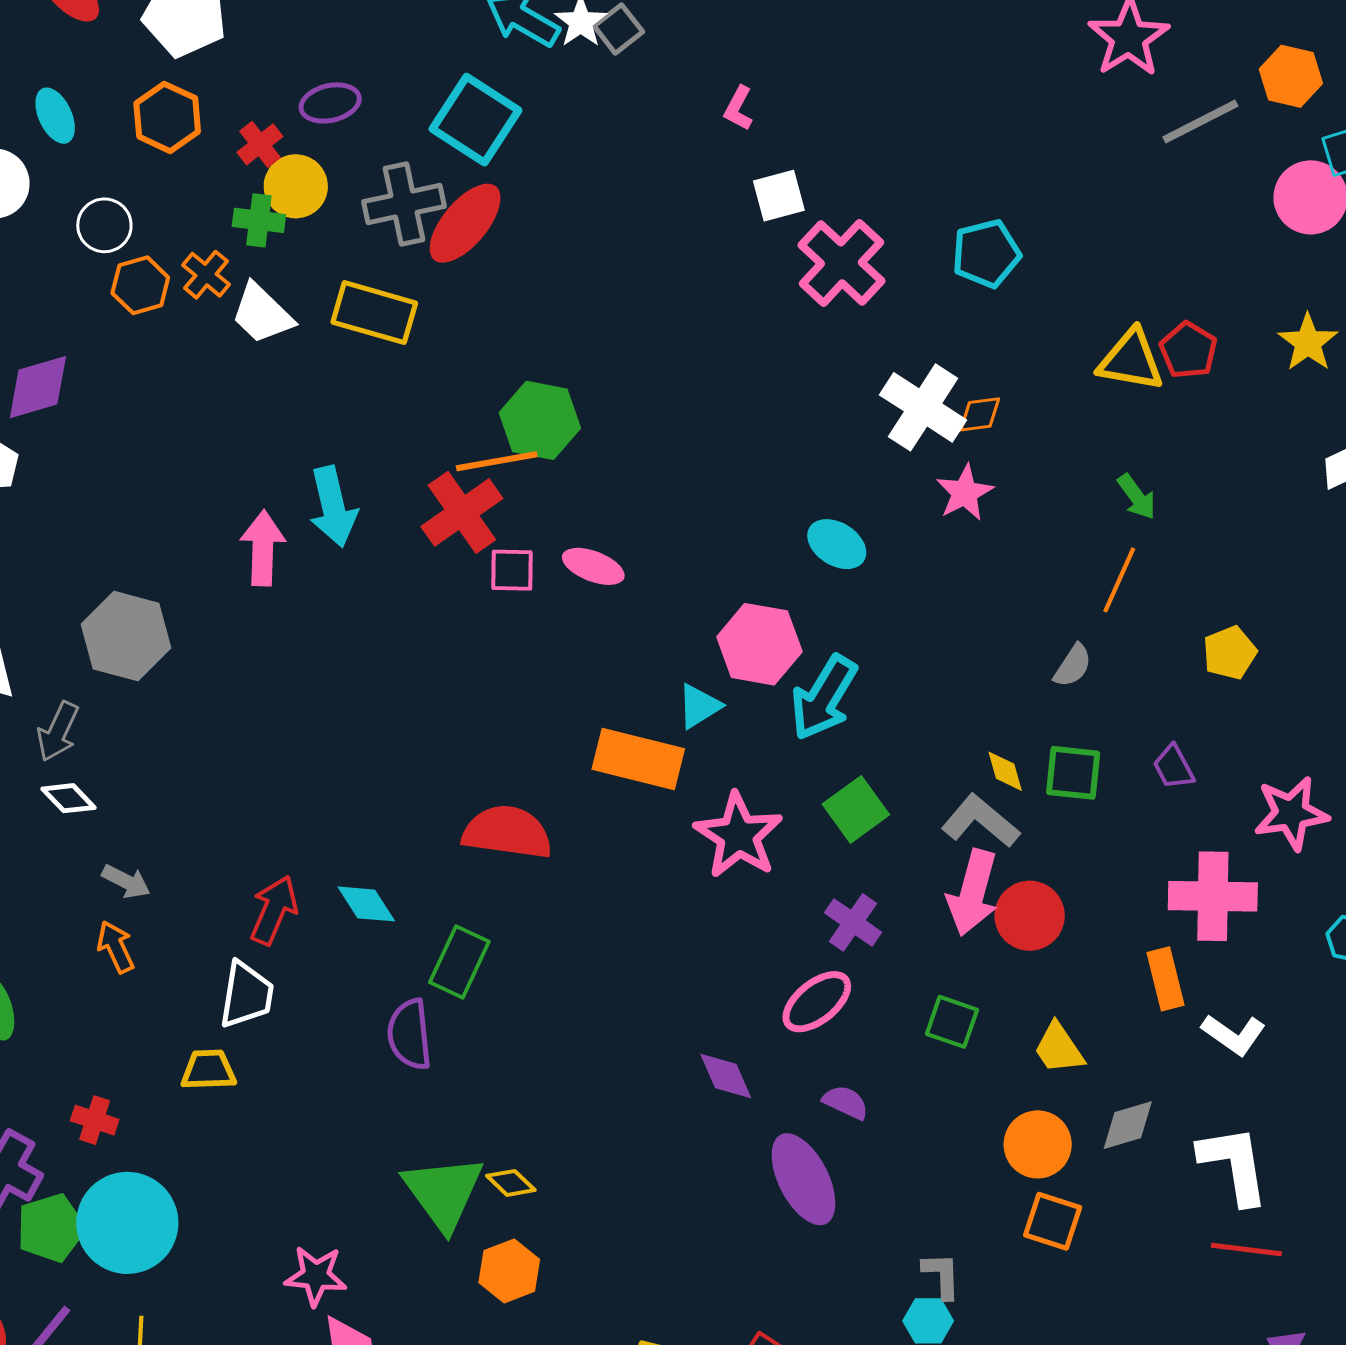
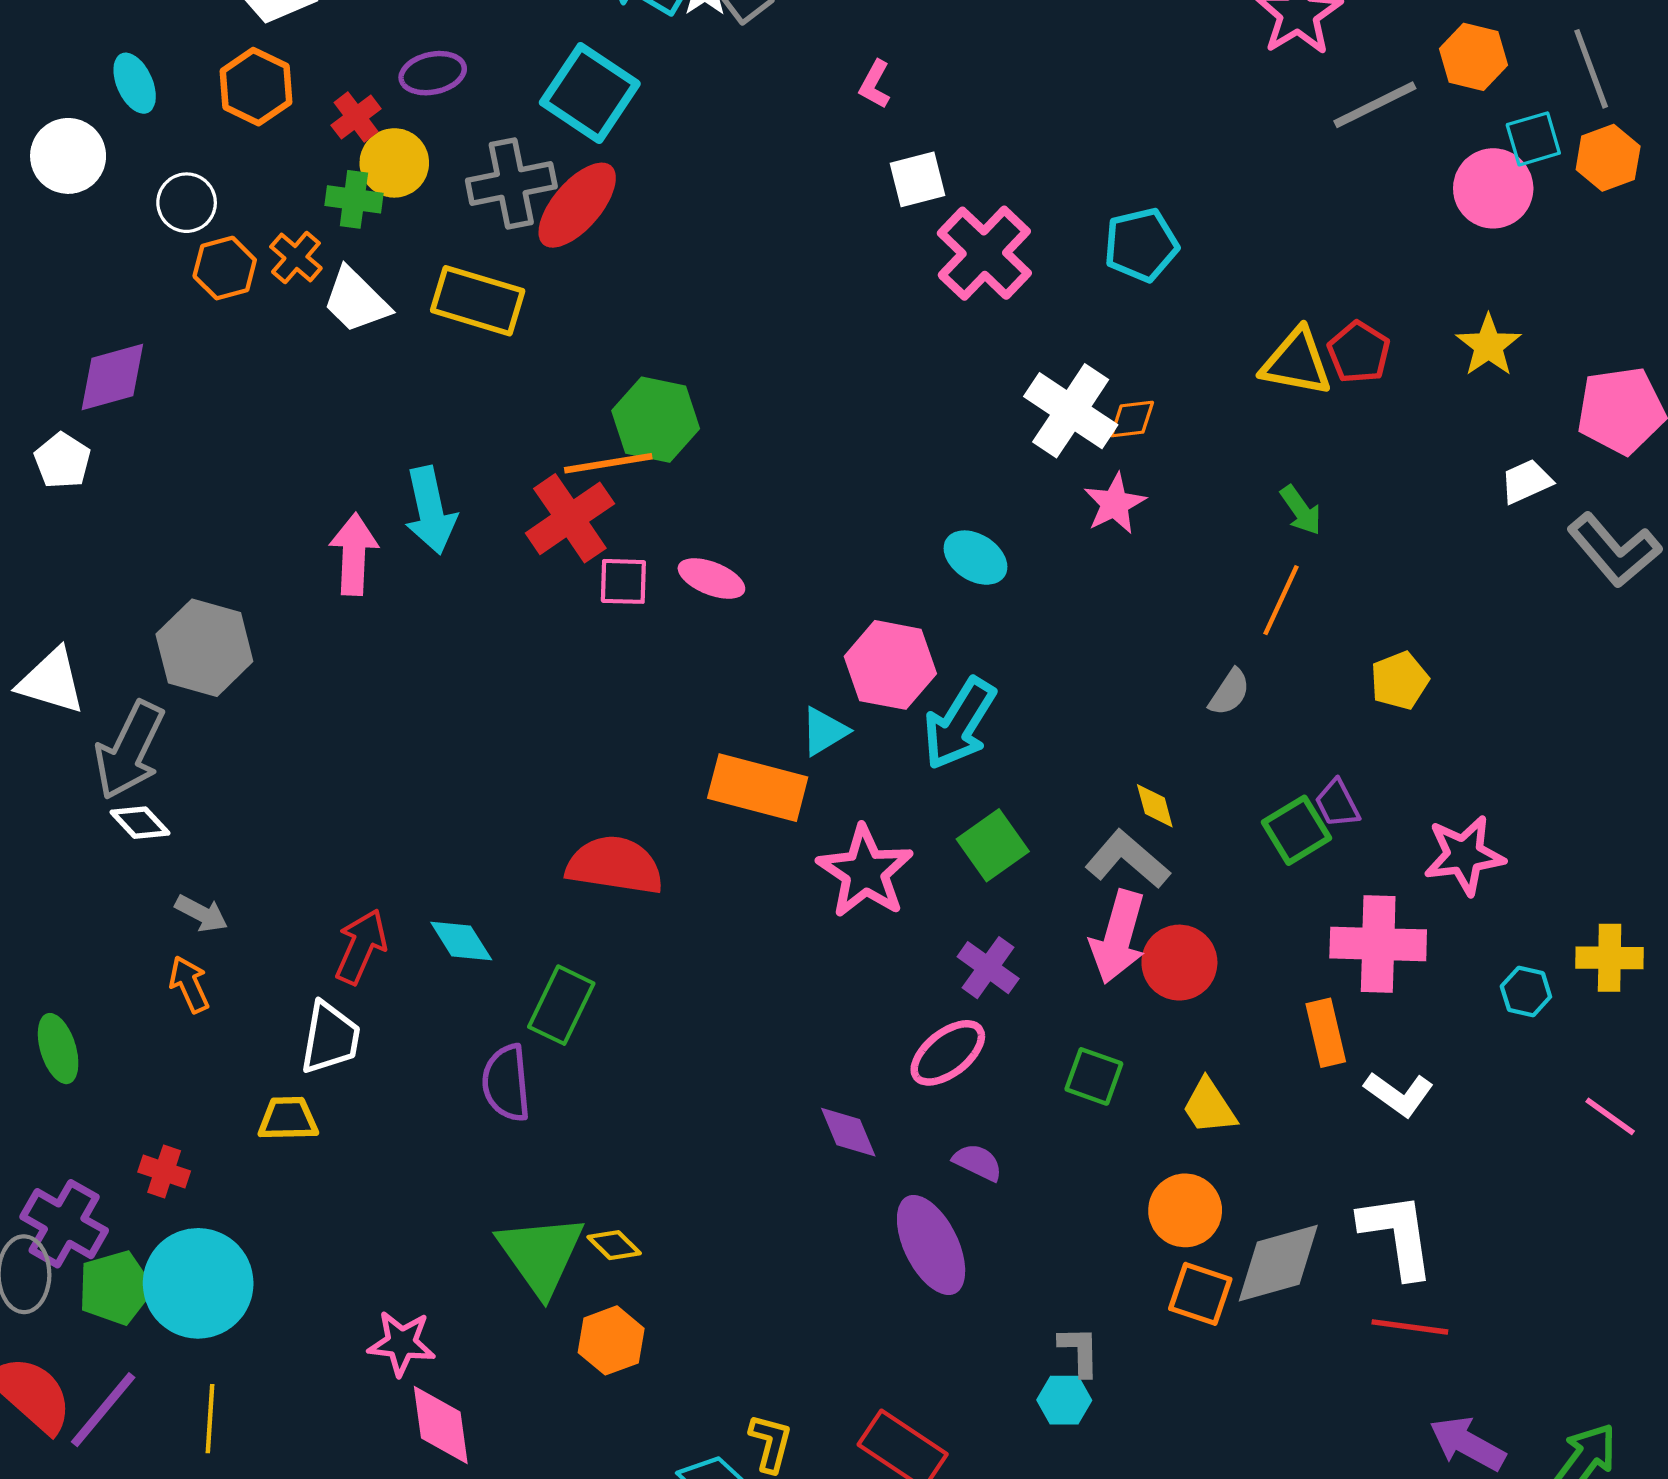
gray arrow: (58, 732) -> (129, 750), size x1.5
green square: (1073, 773) -> (1297, 830), moved, turned -38
gray diamond: (1128, 1125) -> (1278, 1263), moved, size x1.5

